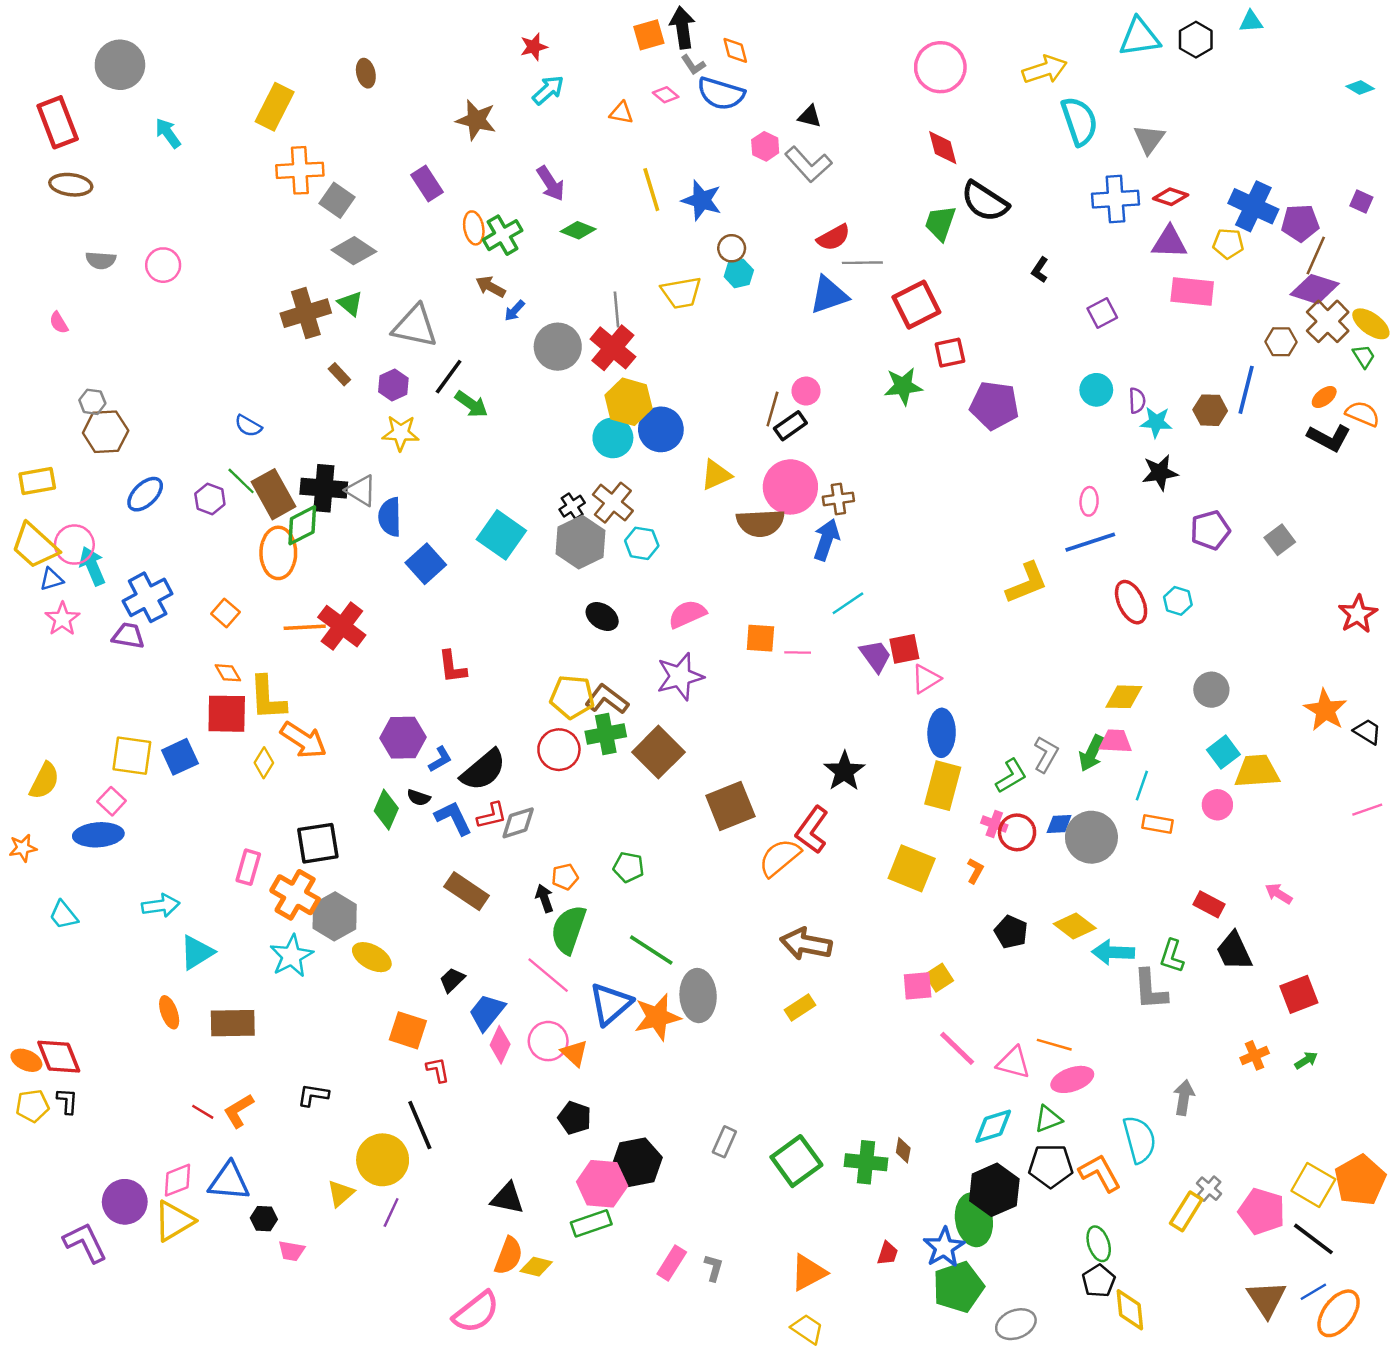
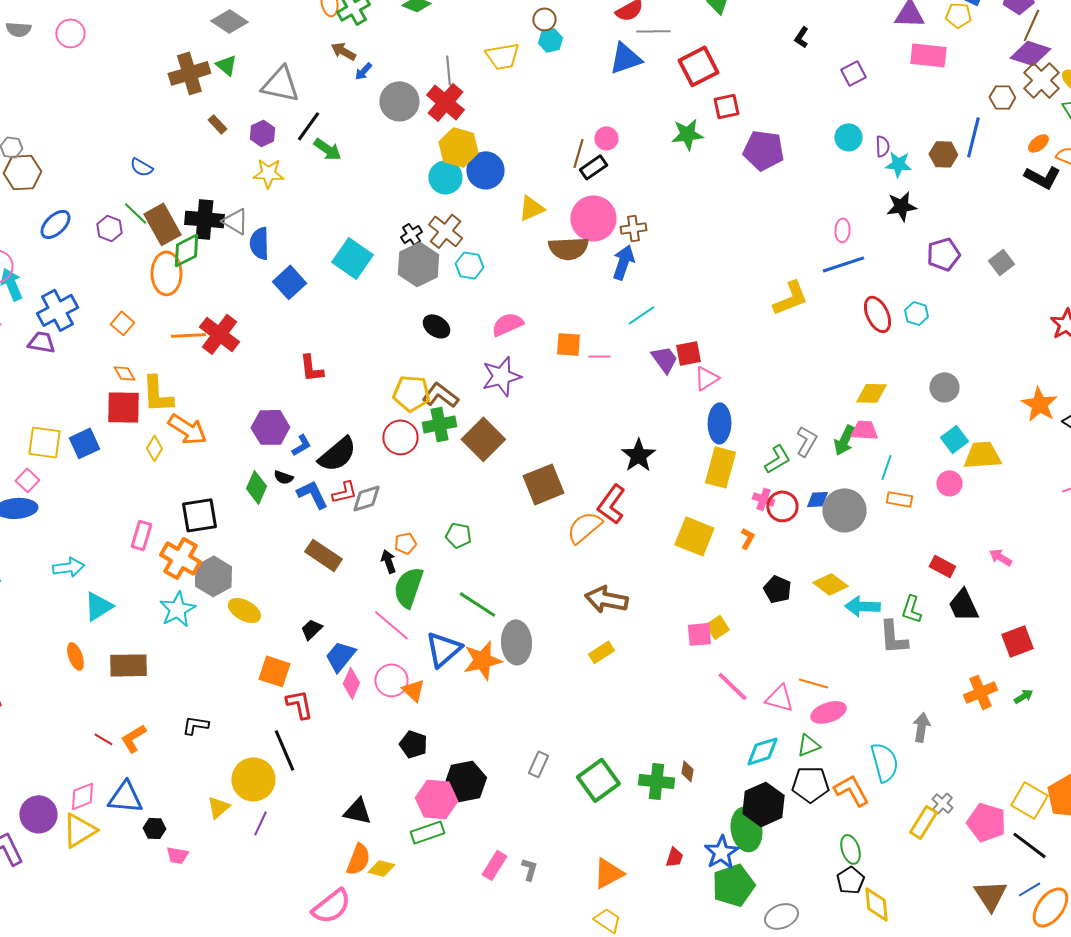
orange cross: (1255, 1055) -> (980, 692), size x1.4
red L-shape: (438, 1070) -> (299, 704), size x1.4

